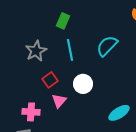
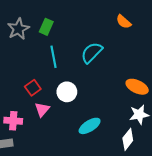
gray star: (36, 51) -> (18, 29), moved
cyan ellipse: (119, 113) -> (90, 126), moved

